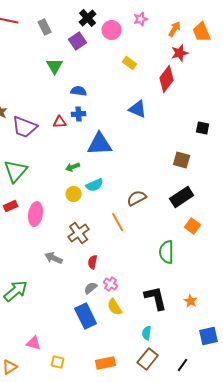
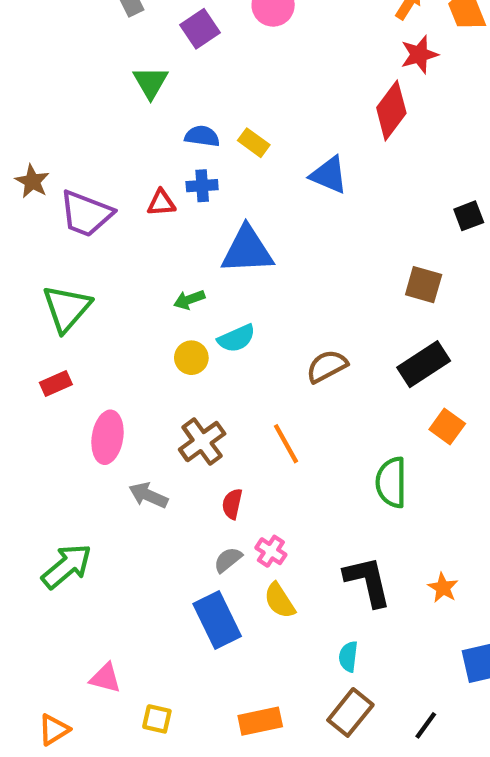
yellow rectangle: (130, 63) -> (254, 143), moved
black square: (203, 128) -> (469, 216), turned -32
pink ellipse: (36, 214) -> (108, 437), moved
orange line: (118, 222) -> (286, 444), moved

